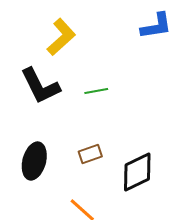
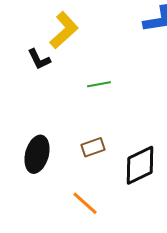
black L-shape: (40, 86) -> (39, 59), moved, size x0.6

